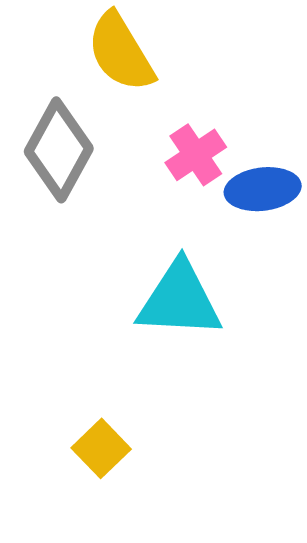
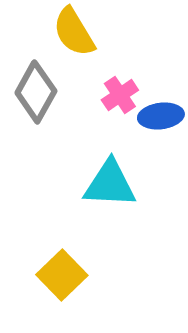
yellow square: (101, 448) -> (62, 275), size x1.4

